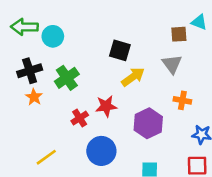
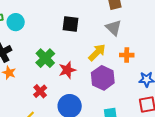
yellow arrow: (133, 77) -> (97, 52), moved
green cross: (67, 78) -> (45, 58), moved
red cross: (80, 118) -> (40, 91), moved

